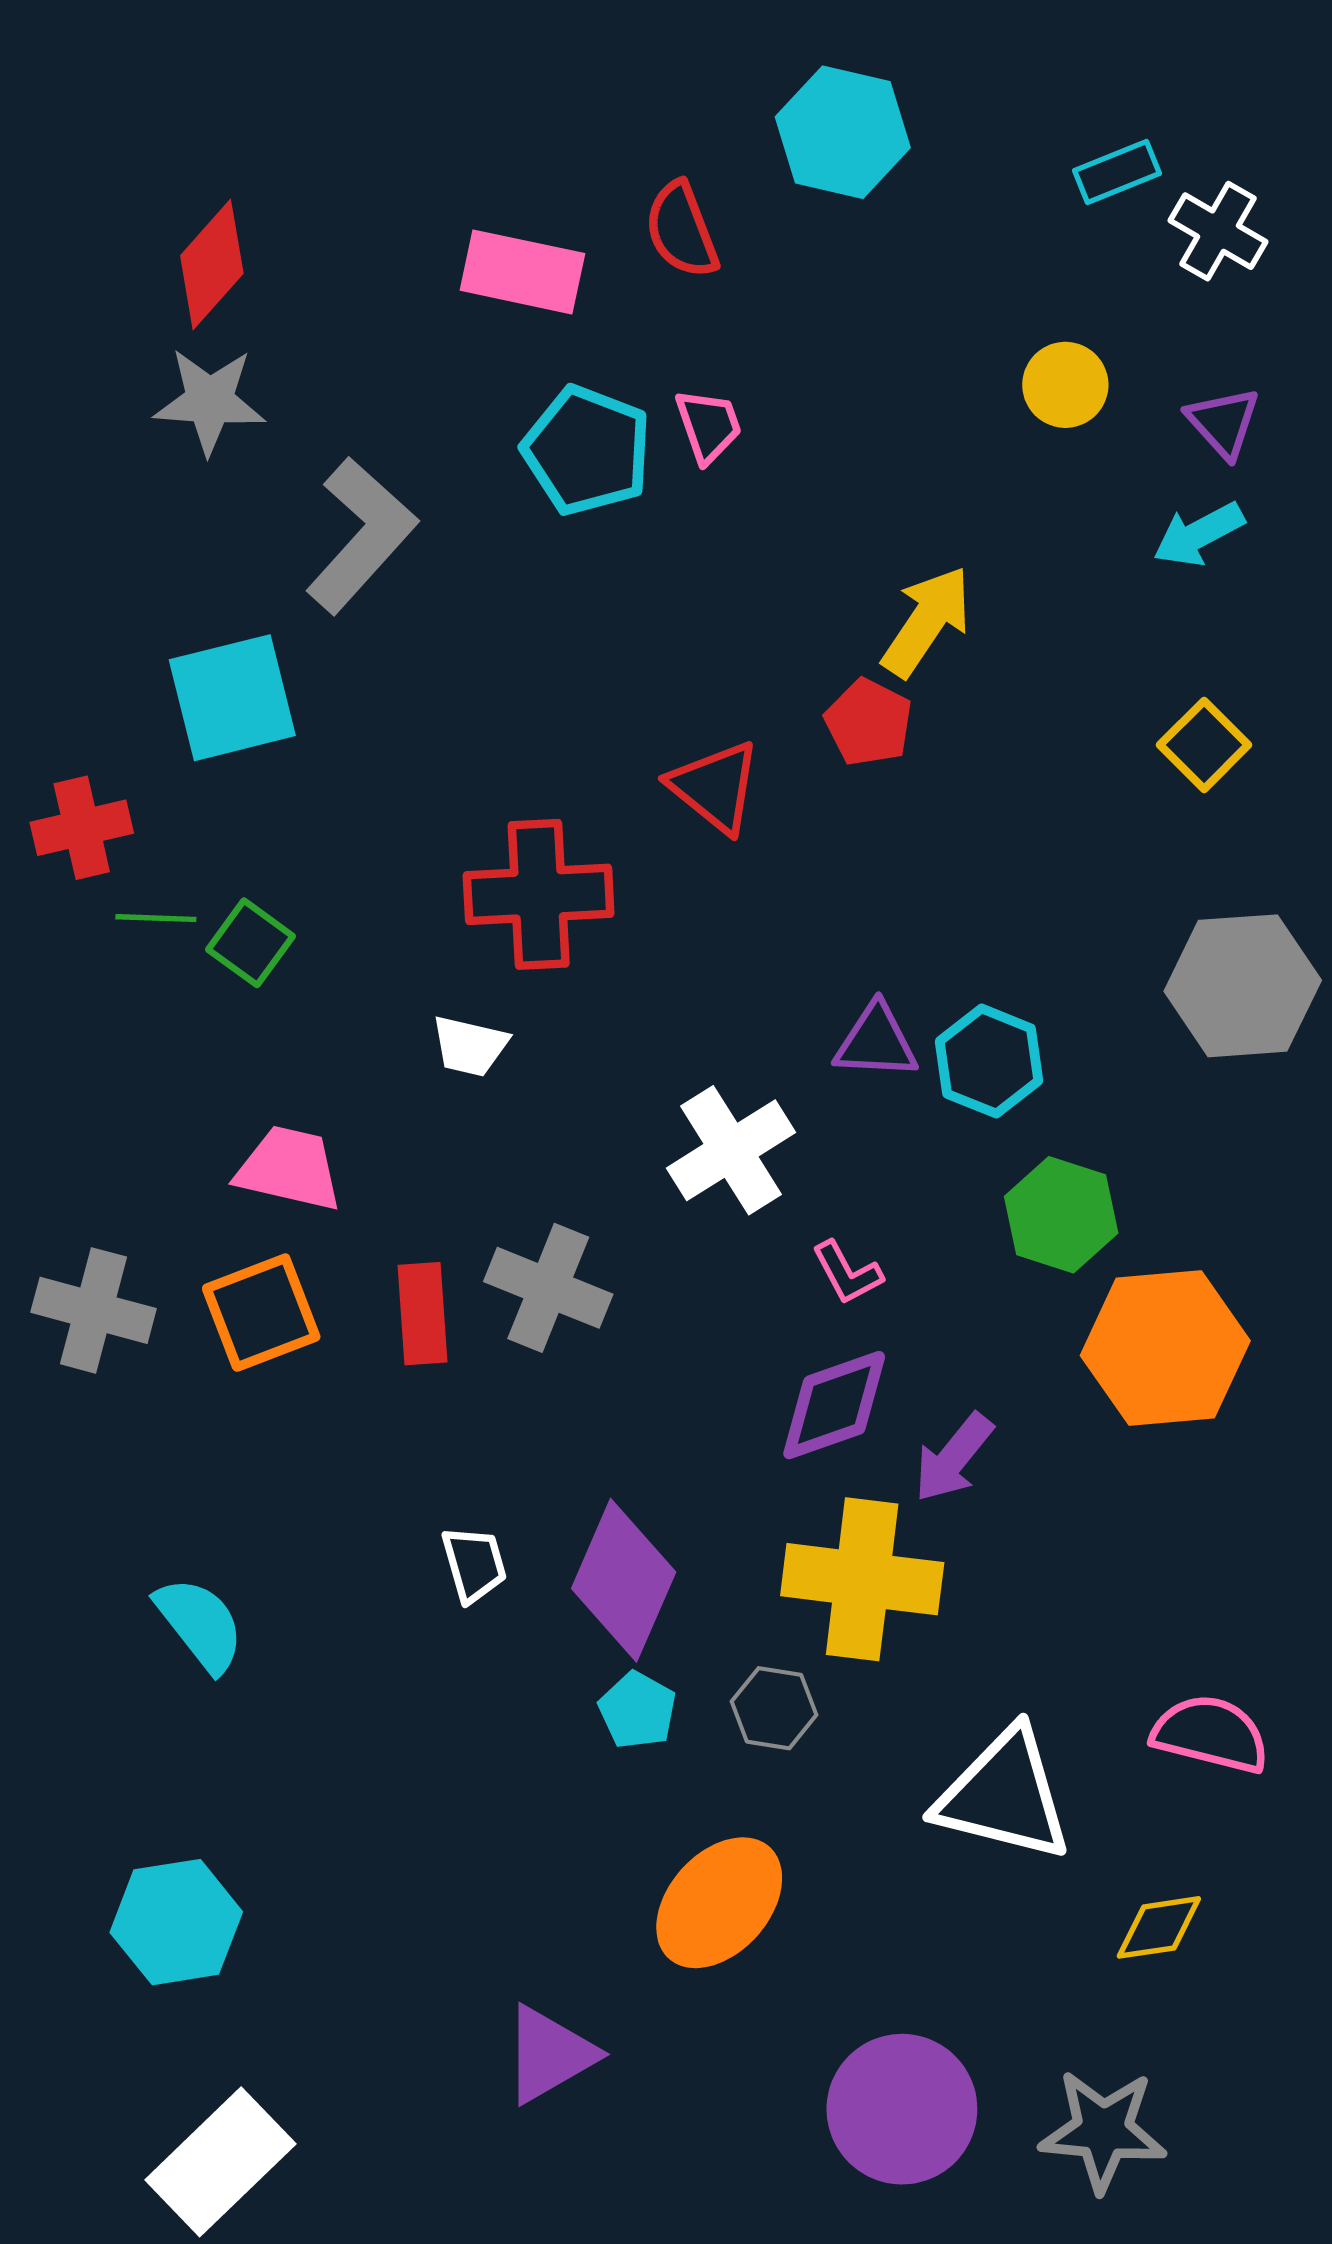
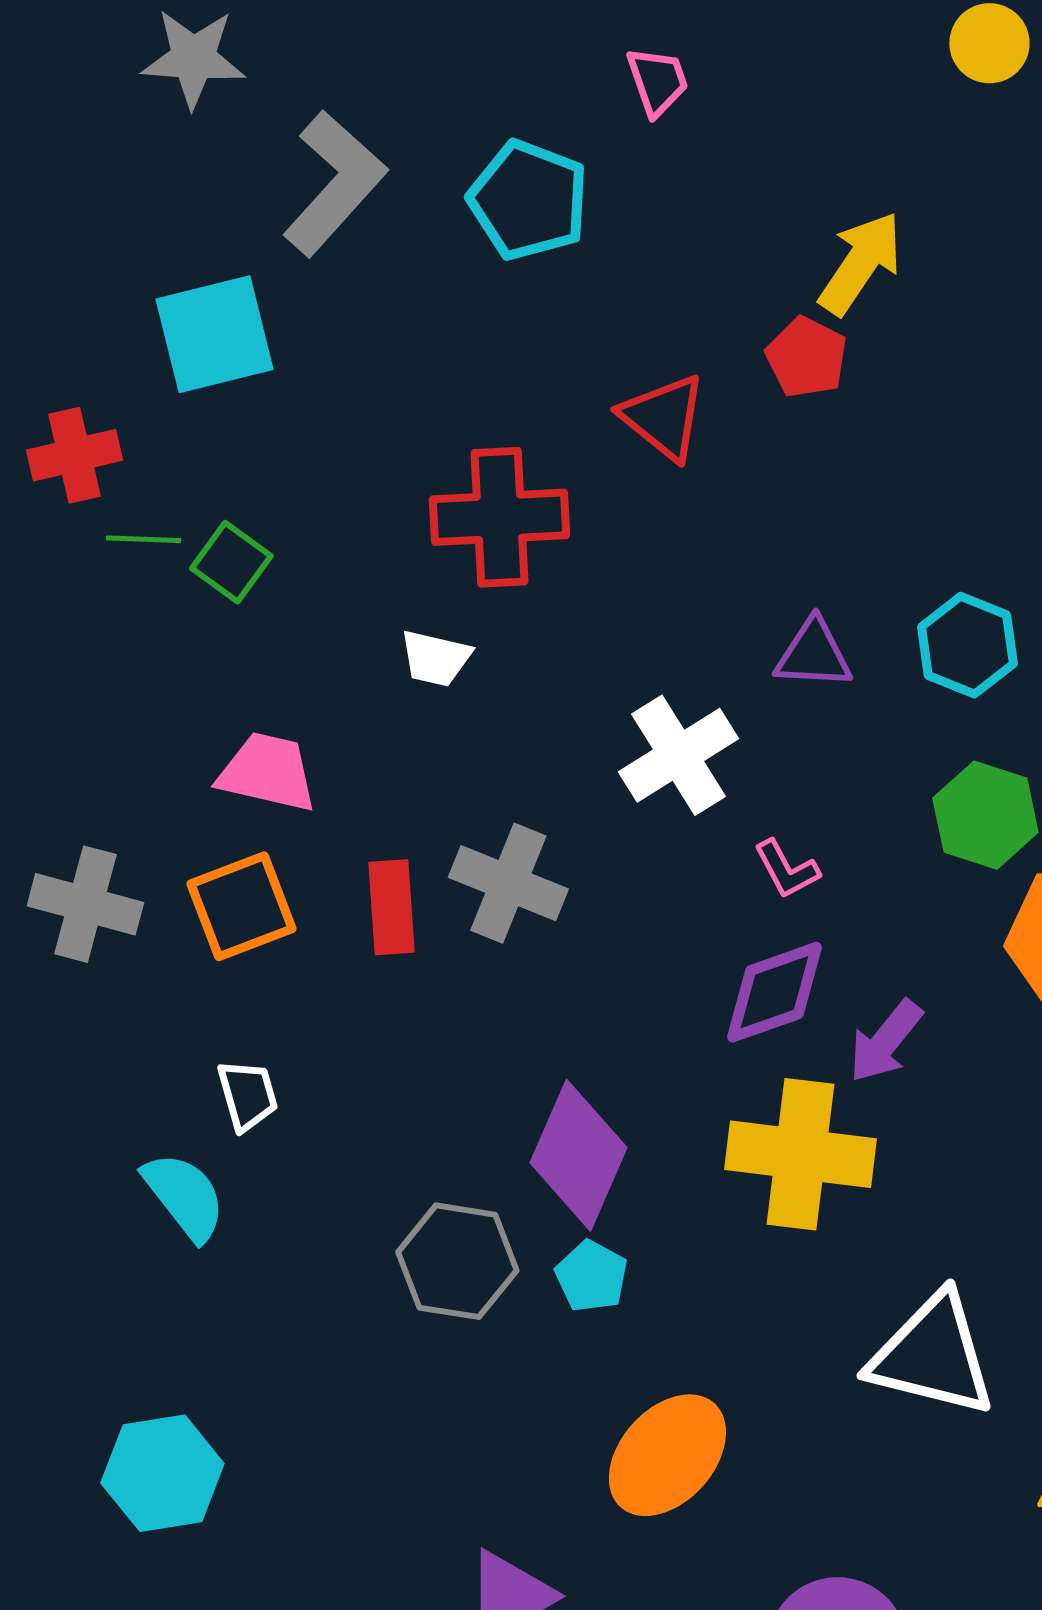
cyan pentagon: (587, 450) -> (528, 200), moved
cyan hexagon: (989, 1061) -> (967, 645), moved
white trapezoid: (474, 1564) -> (247, 1095), moved
gray hexagon: (774, 1708) -> (457, 1261), moved, size x1.5

